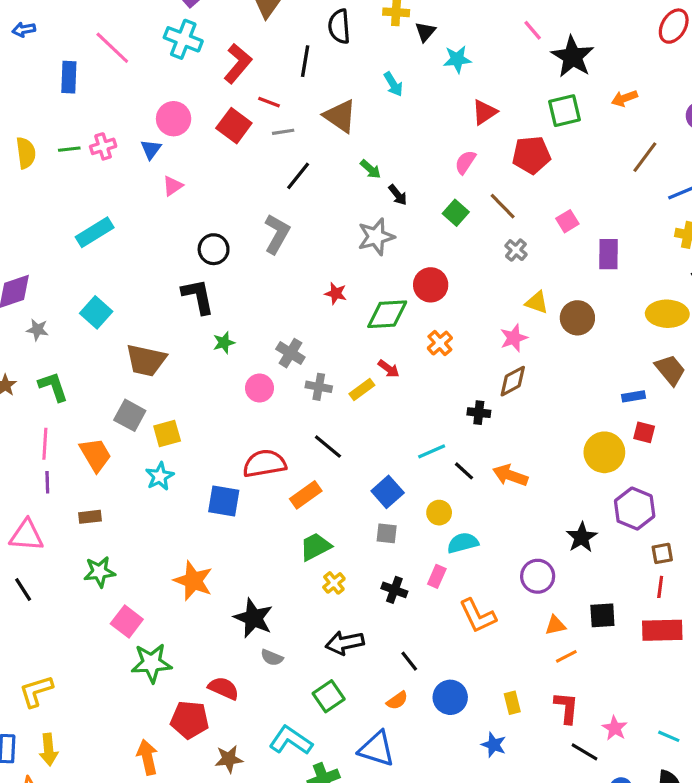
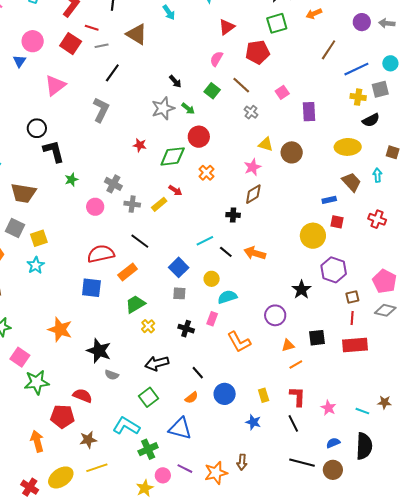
green arrow: (370, 169) -> (188, 109), moved
pink triangle: (173, 186) -> (55, 85), moved, size x1.6
black circle: (214, 249) -> (37, 128), moved
blue square: (224, 501) -> (91, 288), moved
black line: (584, 752) -> (293, 423), moved, turned 36

